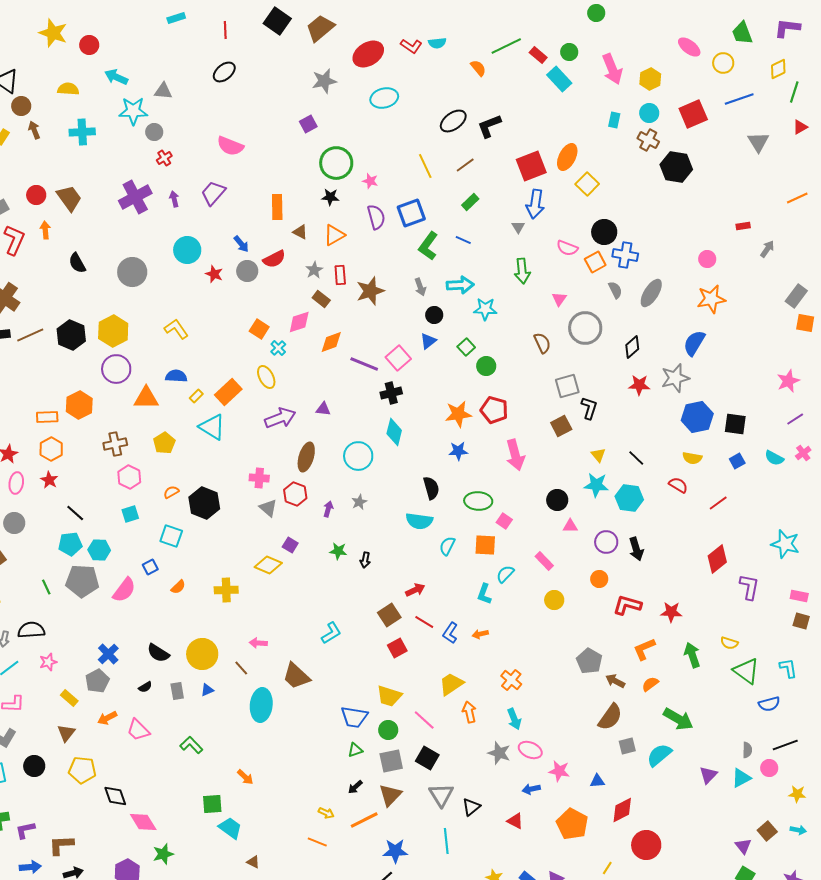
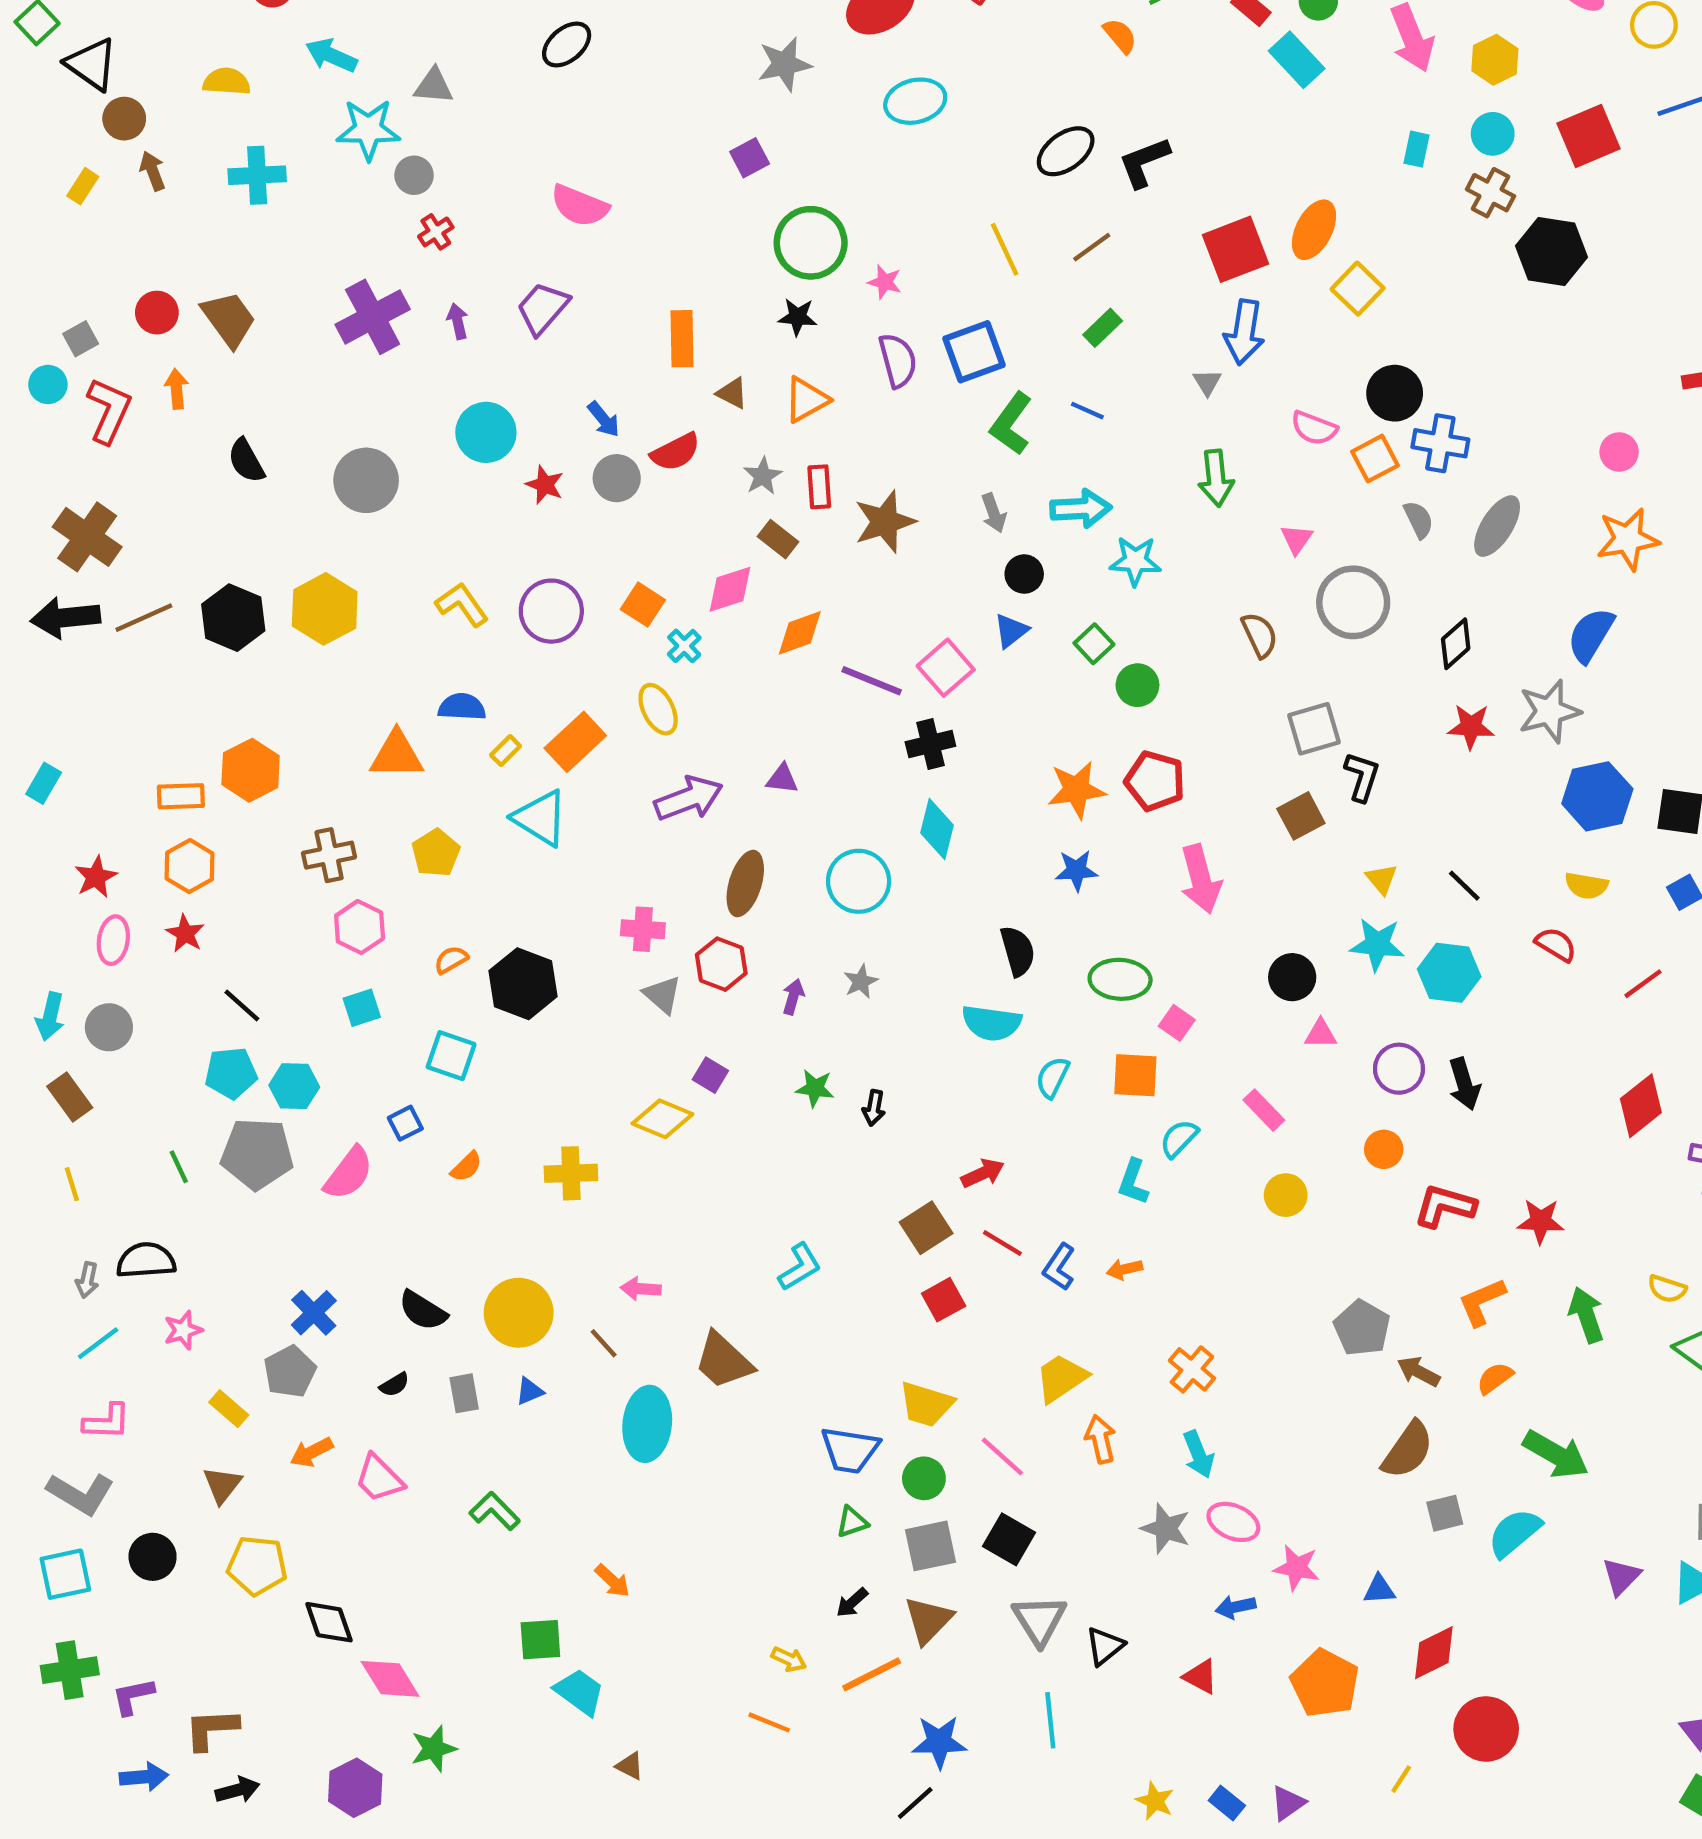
purple circle: (116, 369) -> (551, 611), moved

